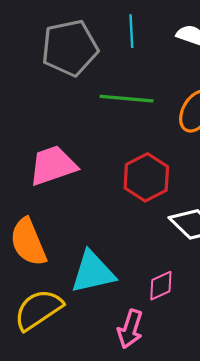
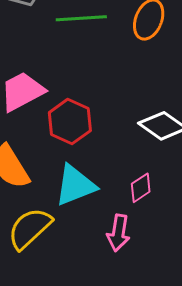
red hexagon: (146, 177) -> (70, 122), moved

